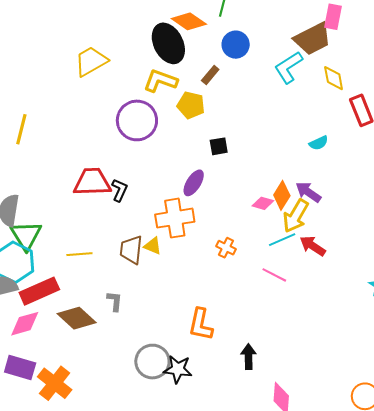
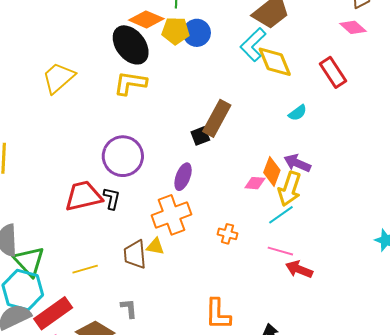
brown rectangle: (210, 75) -> (217, 118), moved, size x1.8
yellow diamond: (334, 78) -> (275, 62), moved, size x1.4
yellow pentagon: (191, 105) -> (176, 31), moved
purple circle: (137, 120) -> (123, 156), moved
red arrow: (313, 246) -> (299, 269), moved

